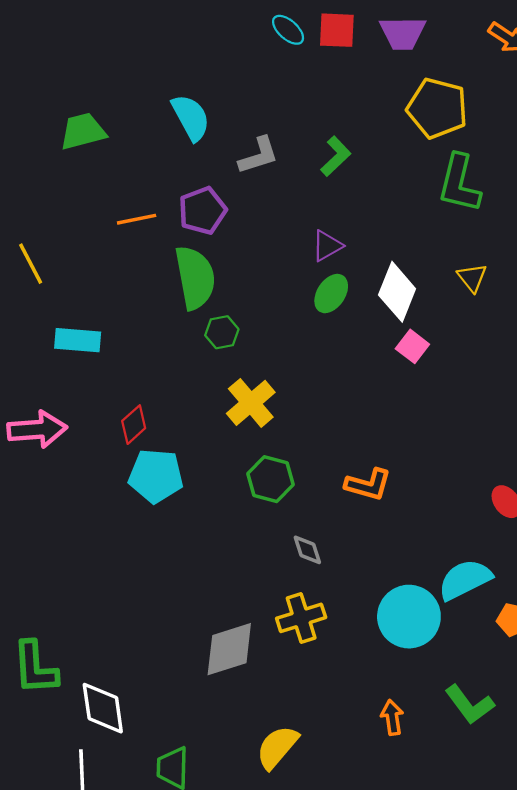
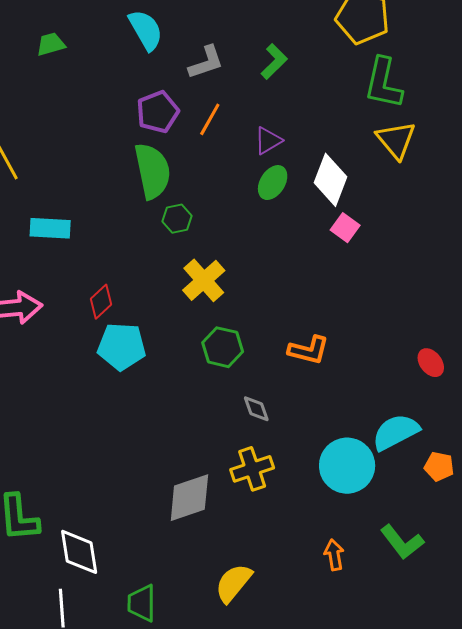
green trapezoid: (83, 131) -> (51, 44), size x0.7
orange line: (137, 219) -> (210, 119), moved, turned -48
yellow triangle: (472, 278) -> (396, 140), moved, size x1.5

